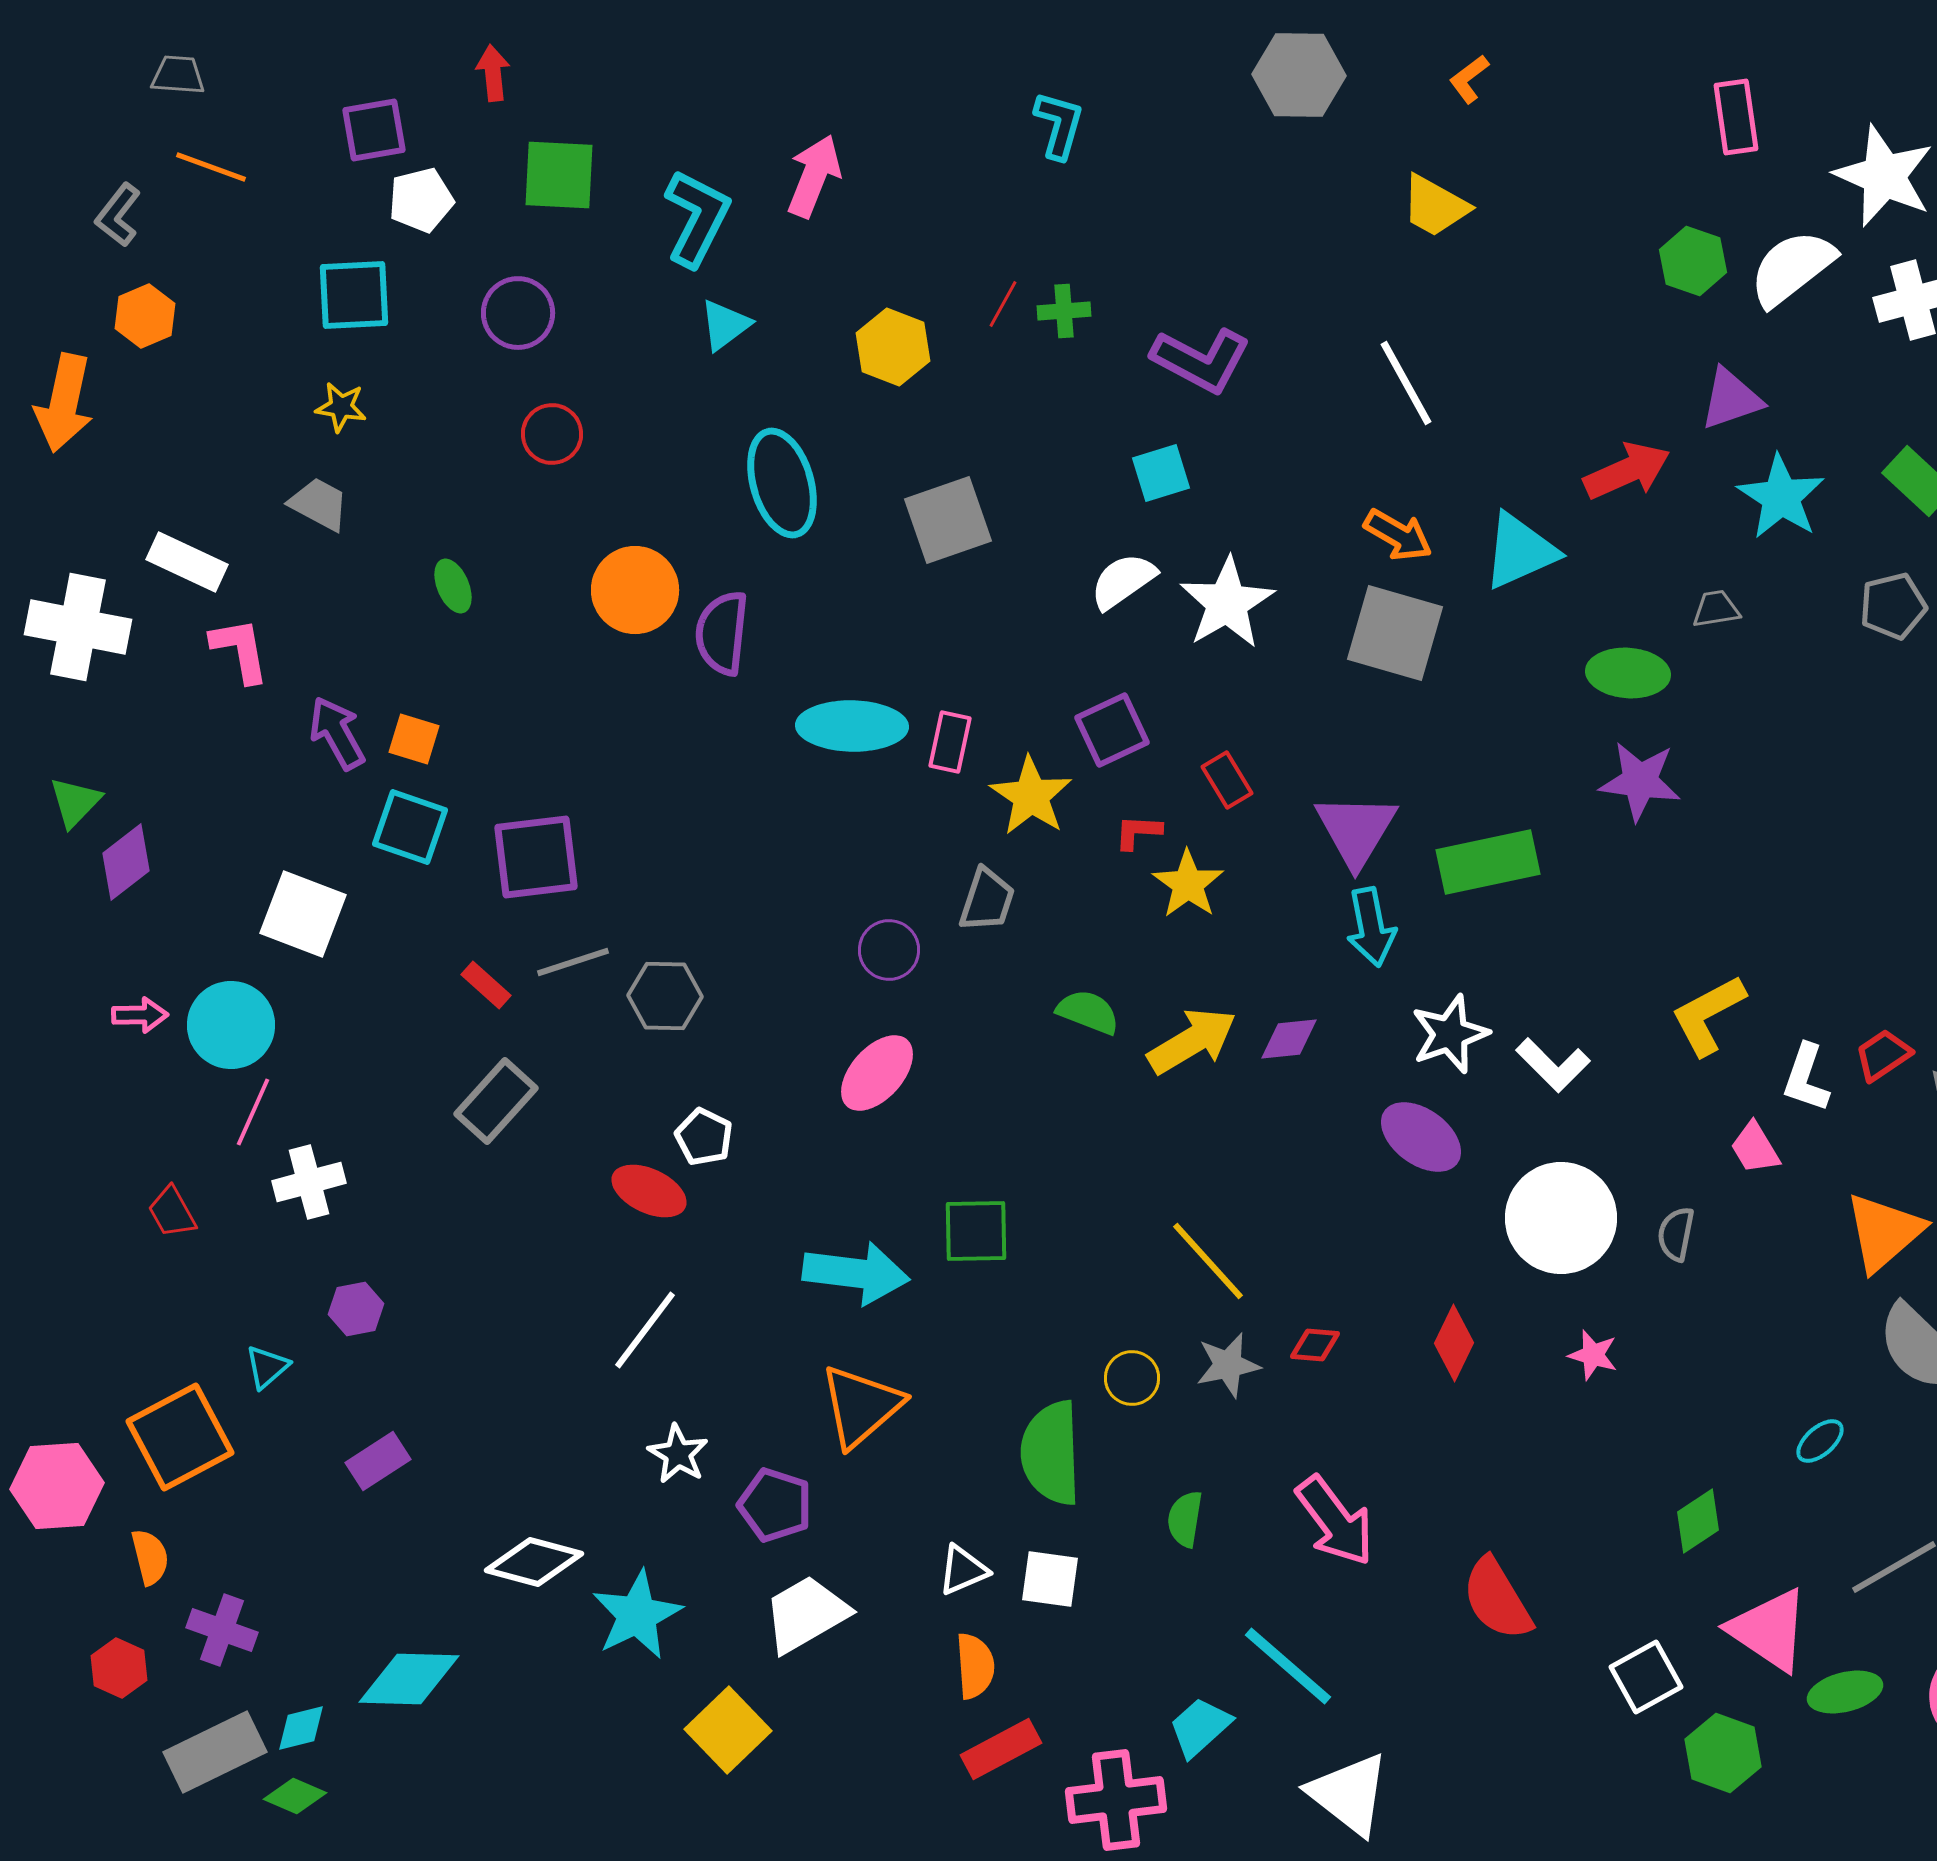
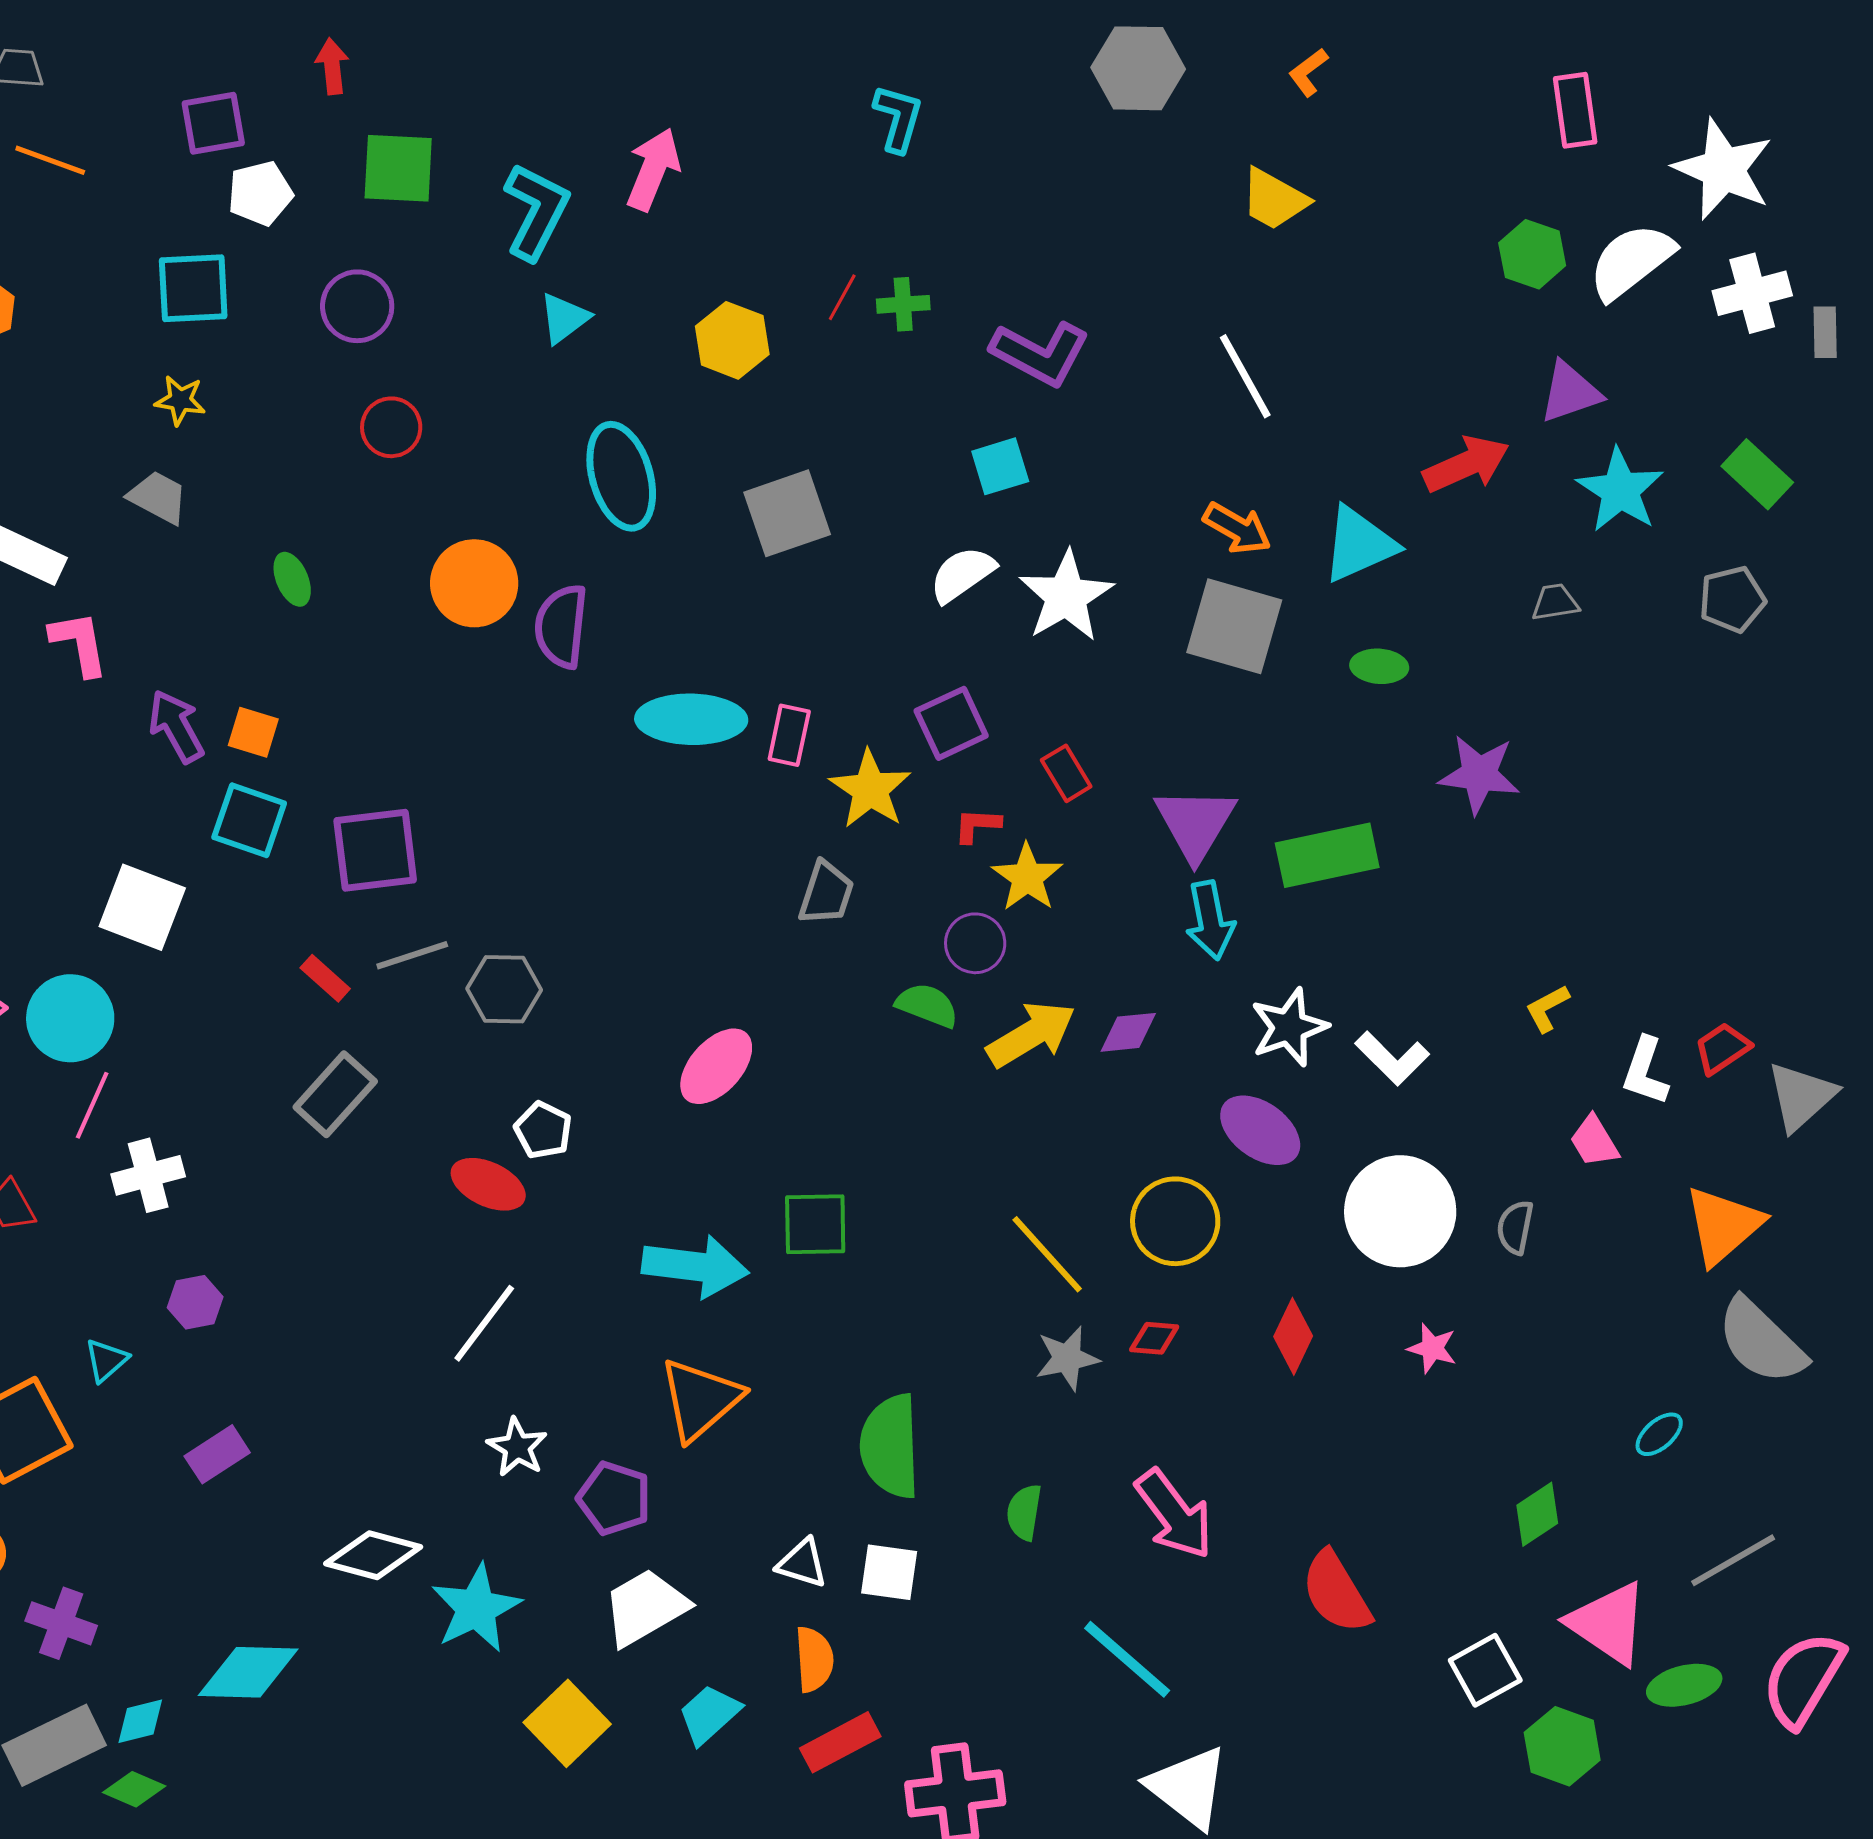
green ellipse: (1628, 673) -> (1379, 666), moved, size x0.7
purple circle: (889, 950) -> (975, 943), moved
yellow L-shape: (1708, 1015) -> (1547, 1008), size x0.6
yellow circle: (1132, 1378) -> (1175, 1221), moved, size x1.6
white triangle: (963, 1570) -> (802, 1563), turned 40
cyan trapezoid: (1200, 1727) -> (709, 1714), moved

